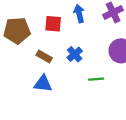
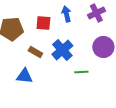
blue cross: (75, 54) -> (62, 50), size x1.5
blue triangle: (43, 84) -> (24, 76), moved

